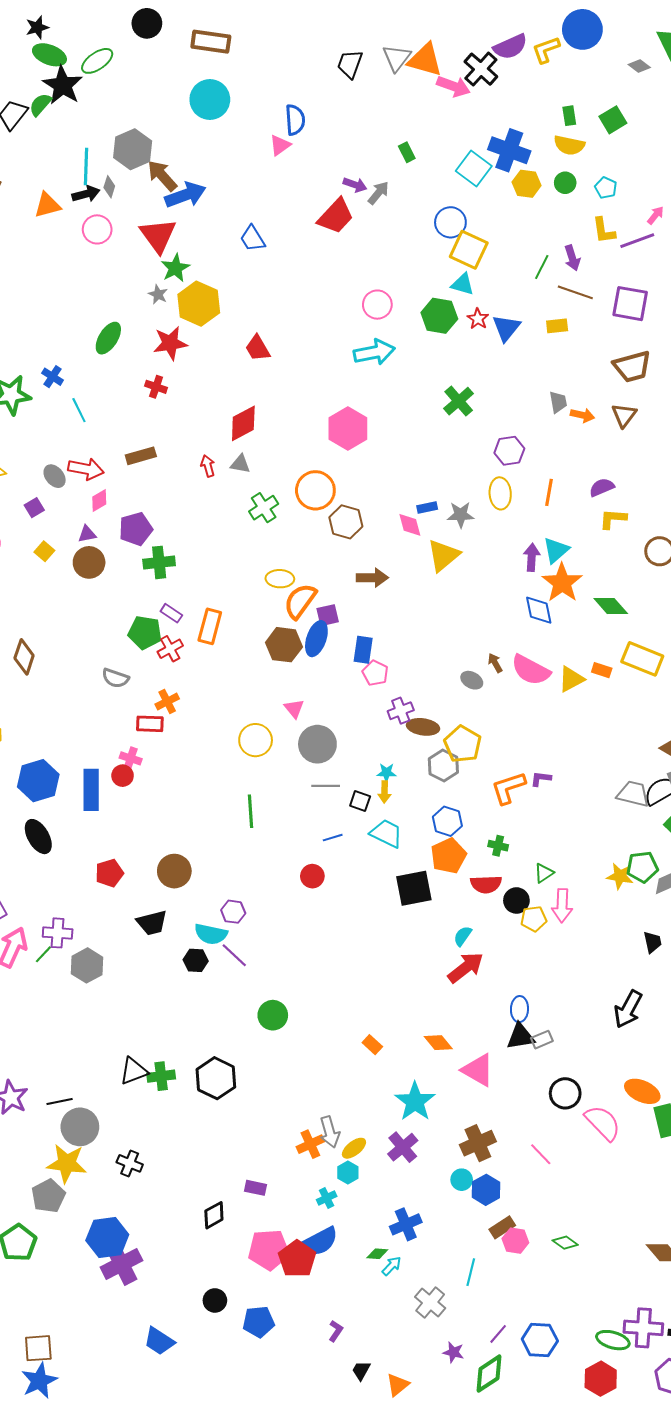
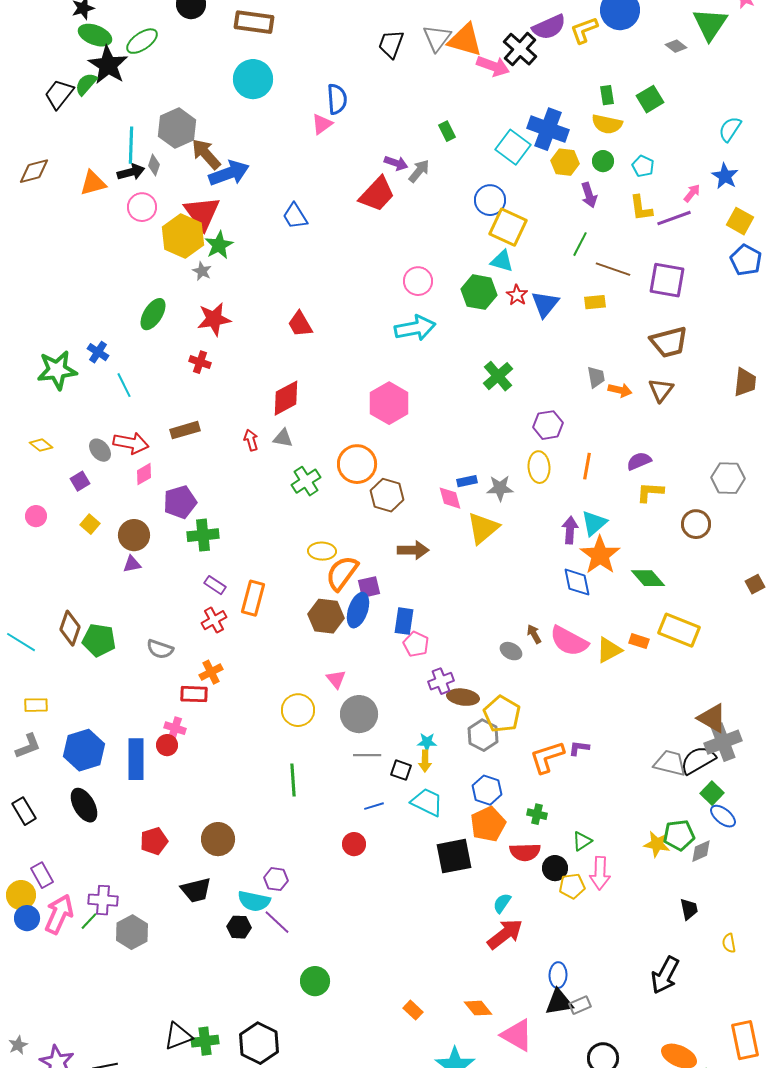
purple arrow: (572, 258) -> (589, 195), moved
yellow hexagon: (199, 304) -> (183, 236), moved
purple triangle: (87, 534) -> (132, 564), moved
green pentagon: (145, 632) -> (99, 640), moved

